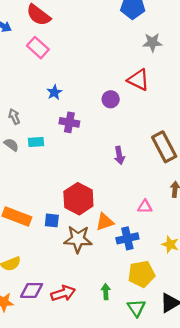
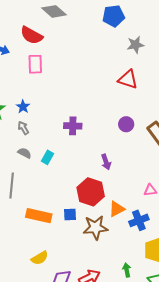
pink rectangle: (38, 48) -> (35, 64), turned 54
blue star: (54, 92) -> (23, 107), moved
purple circle: (111, 99) -> (126, 124), moved
cyan rectangle: (36, 142) -> (47, 157), moved, turned -48
purple arrow: (119, 155) -> (106, 162), moved

